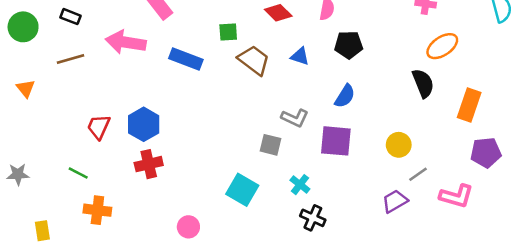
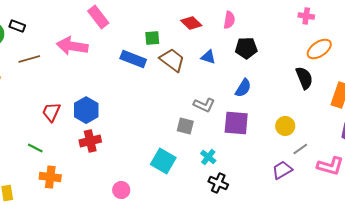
black rectangle: (71, 17) -> (17, 26), moved
blue rectangle: (186, 59) -> (133, 59), moved

